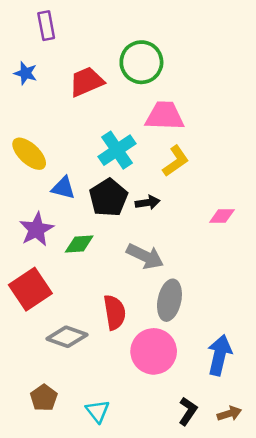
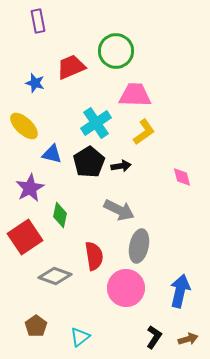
blue star: (25, 73) -> (35, 83), moved
pink diamond: (222, 216) -> (182, 177), turned 75
green diamond: (79, 244) -> (60, 215), moved, turned -75
cyan triangle: (97, 411) -> (80, 337), turned 30

